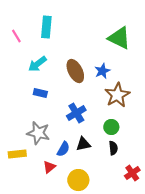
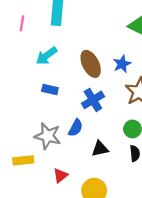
pink line: (16, 36) -> (22, 23), turned 40
blue cross: (76, 113) -> (93, 100), moved
blue semicircle: (63, 149) -> (76, 128), moved

